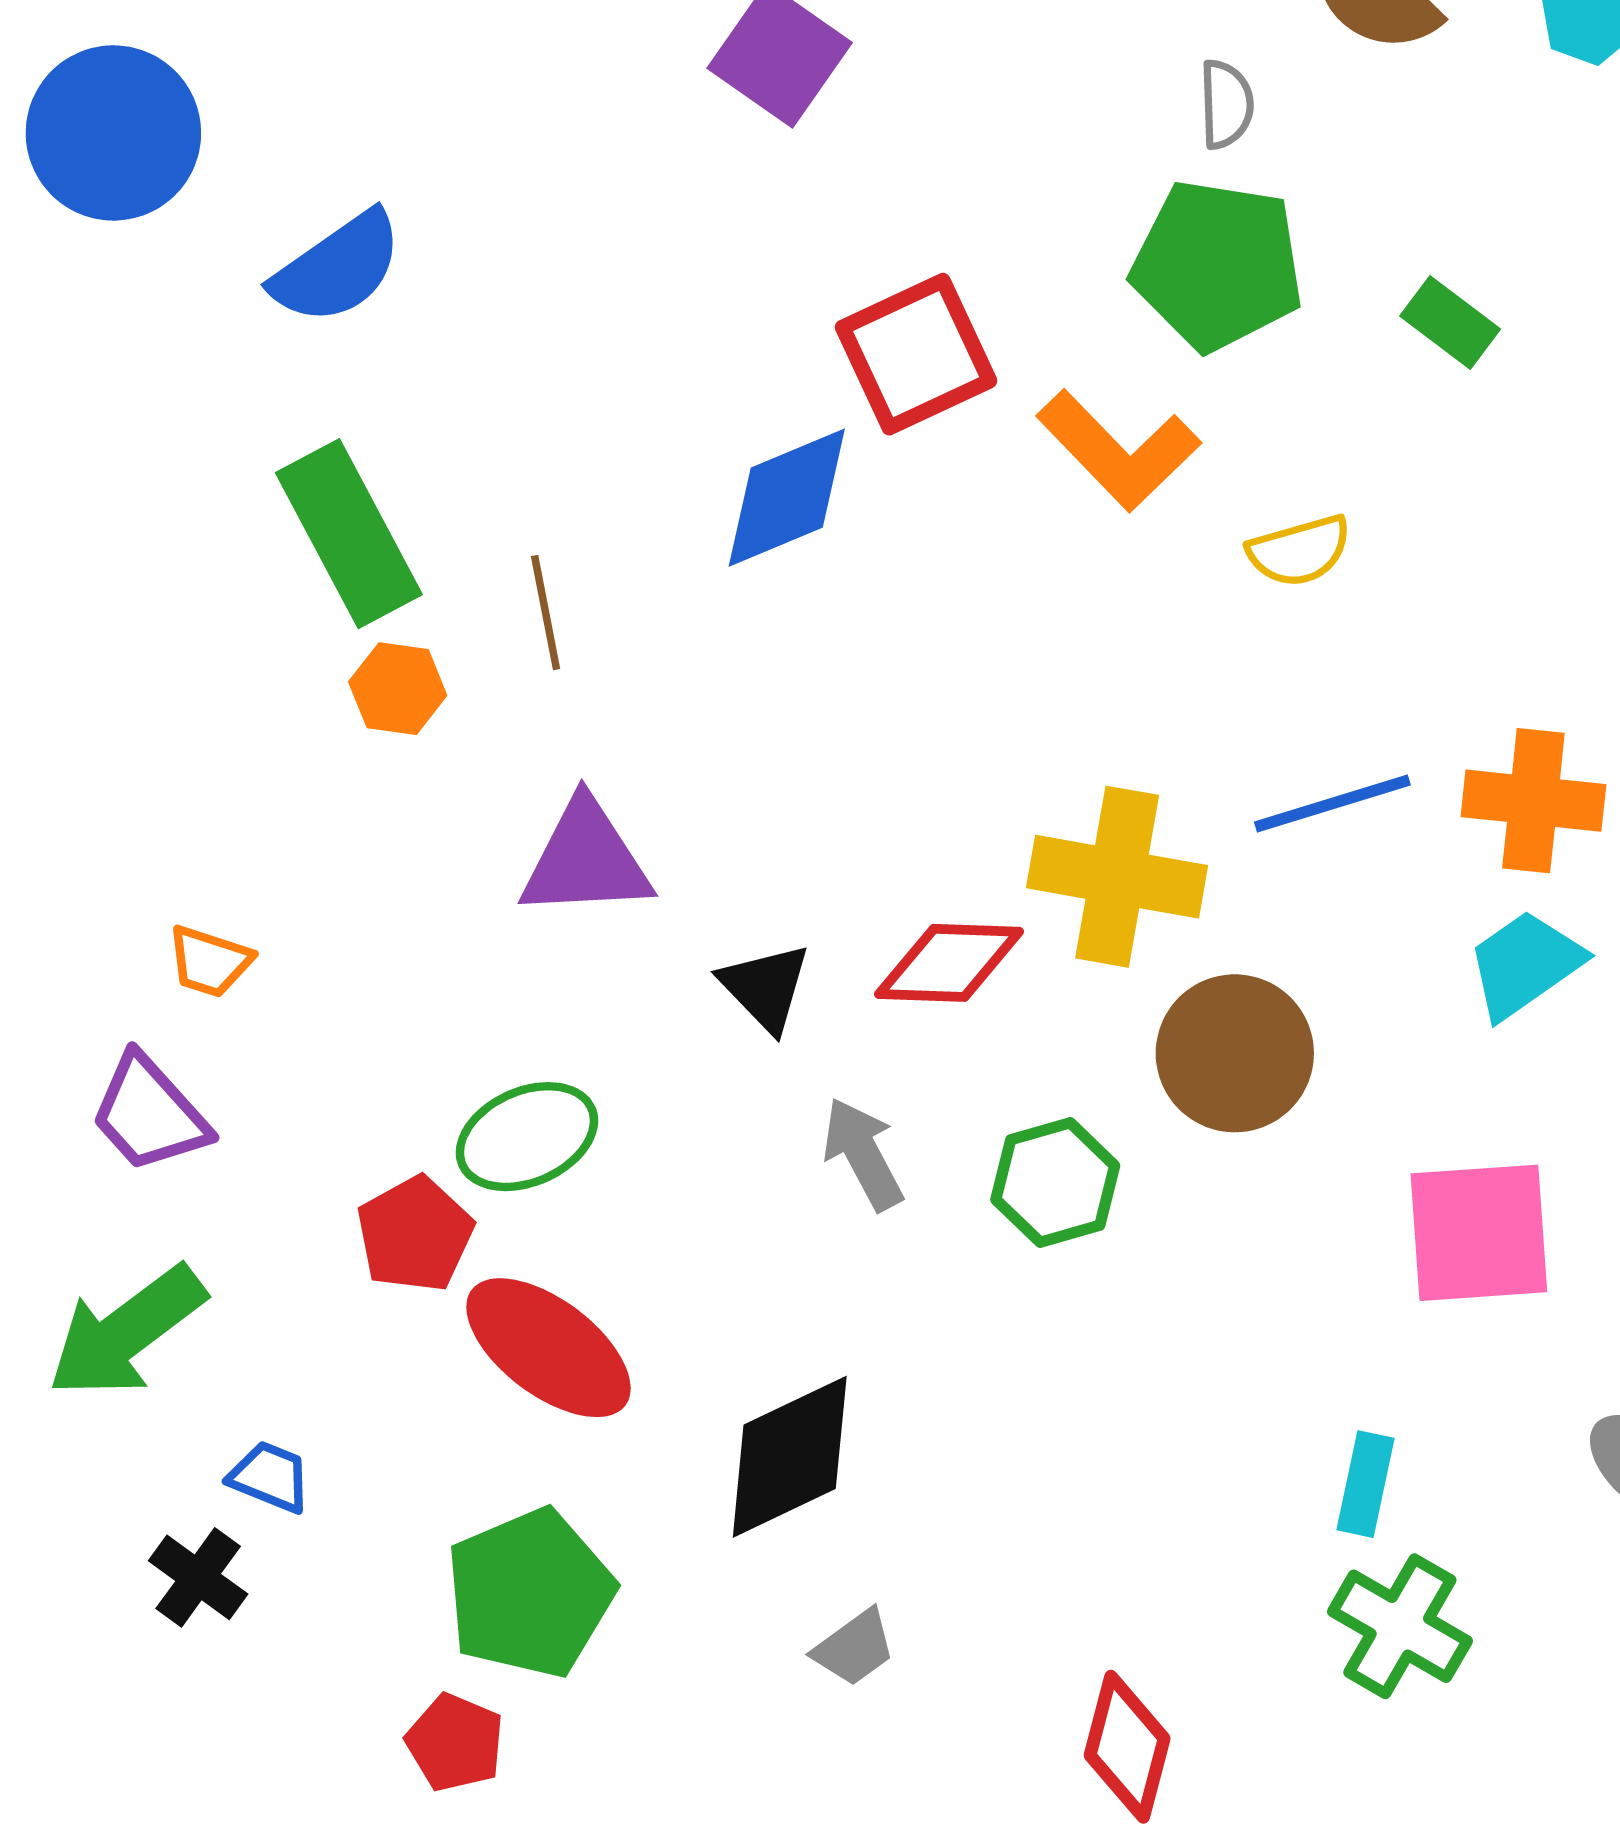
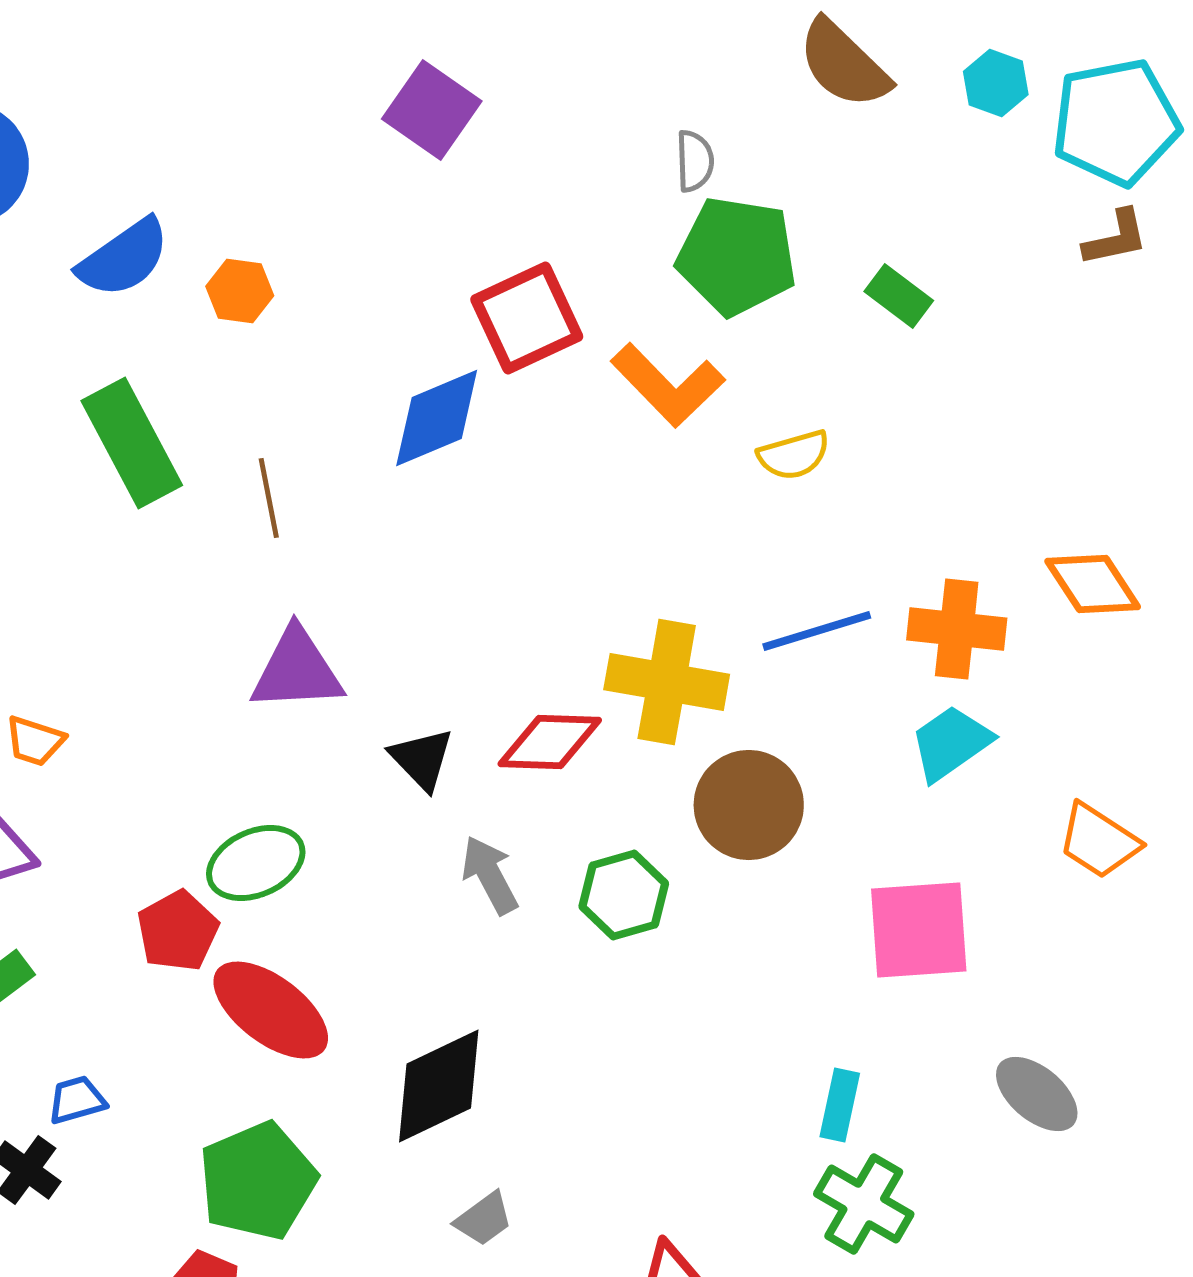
gray semicircle: (1226, 104) -> (695, 161), moved
orange hexagon: (398, 689) -> (240, 291), moved
blue trapezoid: (270, 1477) -> (77, 1100), turned -38

